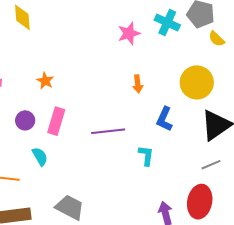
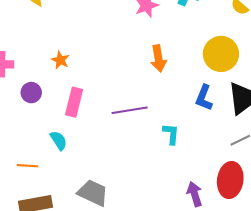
orange arrow: (138, 84) -> (158, 59), size x1.4
blue L-shape: (164, 119) -> (204, 98), moved
purple circle: (25, 120) -> (31, 93), moved

